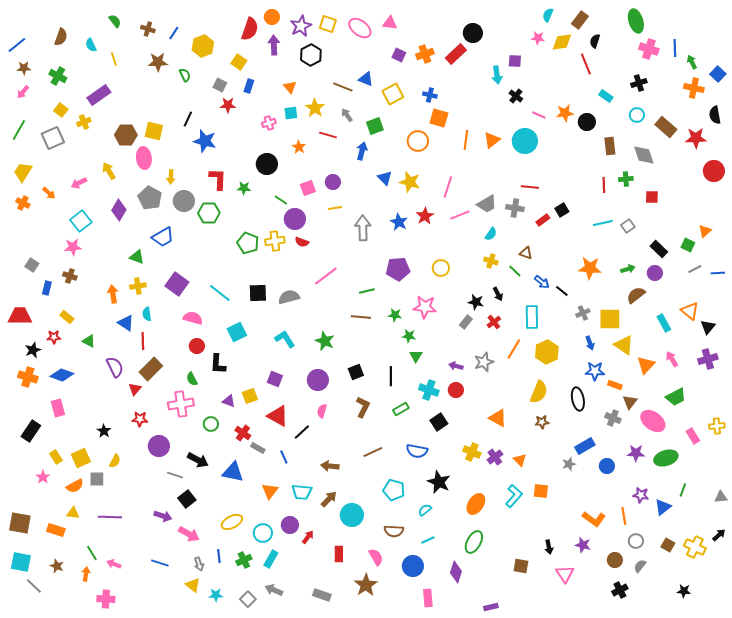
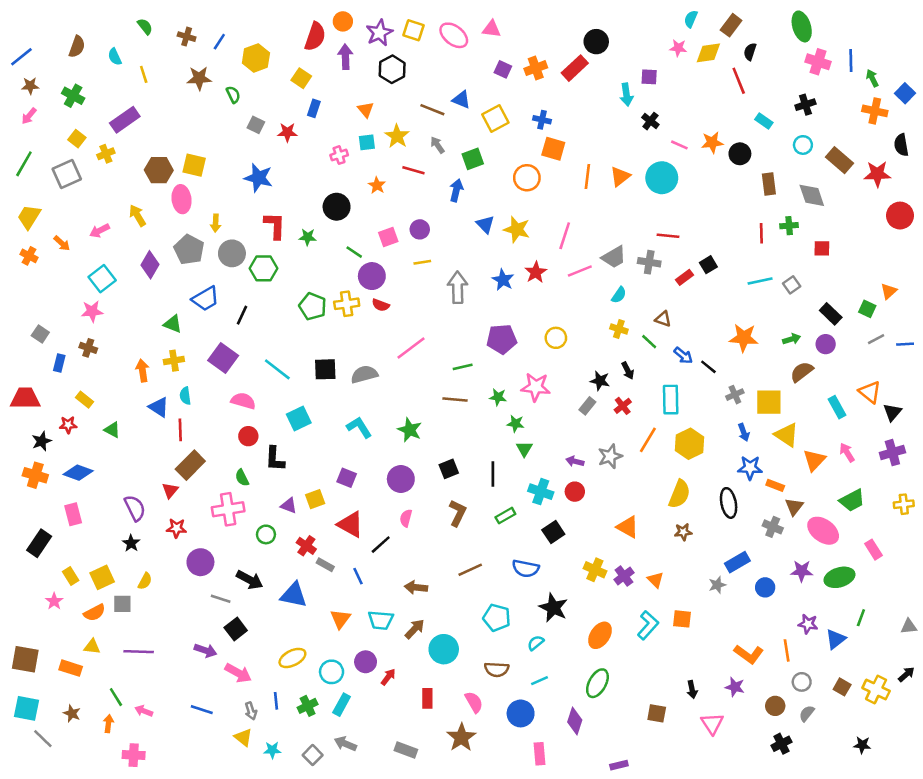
gray square: (220, 85) -> (256, 125), moved
black line: (188, 119) -> (242, 315), moved
purple semicircle: (115, 367) -> (135, 508), moved
yellow cross: (717, 426) -> (904, 504), moved

